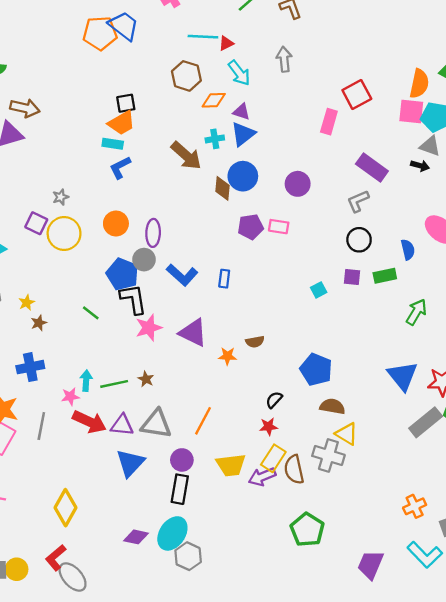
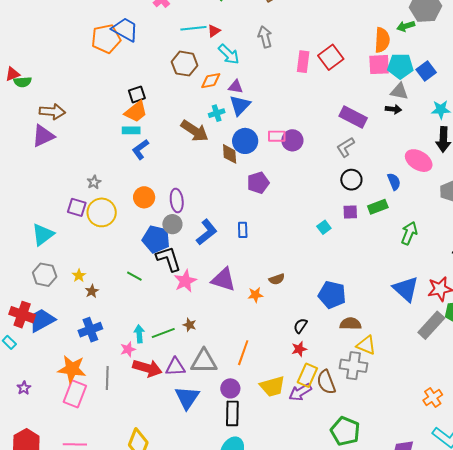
pink rectangle: (329, 122) -> (303, 62), moved
pink rectangle: (279, 227) -> (277, 136), moved
blue L-shape: (182, 275) -> (207, 232), turned -72

